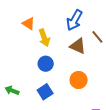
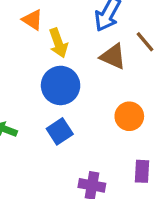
blue circle: (46, 64) -> (61, 85), size x1.5
orange circle: (79, 80) -> (129, 116), moved

